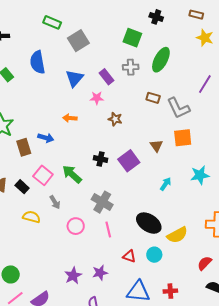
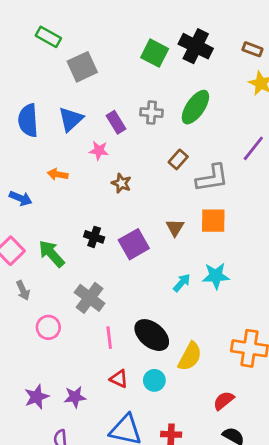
black cross: (156, 17) -> (196, 46), size x1.6
green square: (132, 38) -> (155, 53), moved
blue semicircle: (37, 62) -> (28, 120), moved
brown rectangle: (153, 98) -> (178, 159), turned -72
gray L-shape: (178, 108) -> (212, 178), turned -80
cyan star: (200, 175) -> (216, 276), moved
pink line: (108, 230) -> (109, 338), moved
yellow semicircle: (177, 235) -> (190, 356), turned -40

